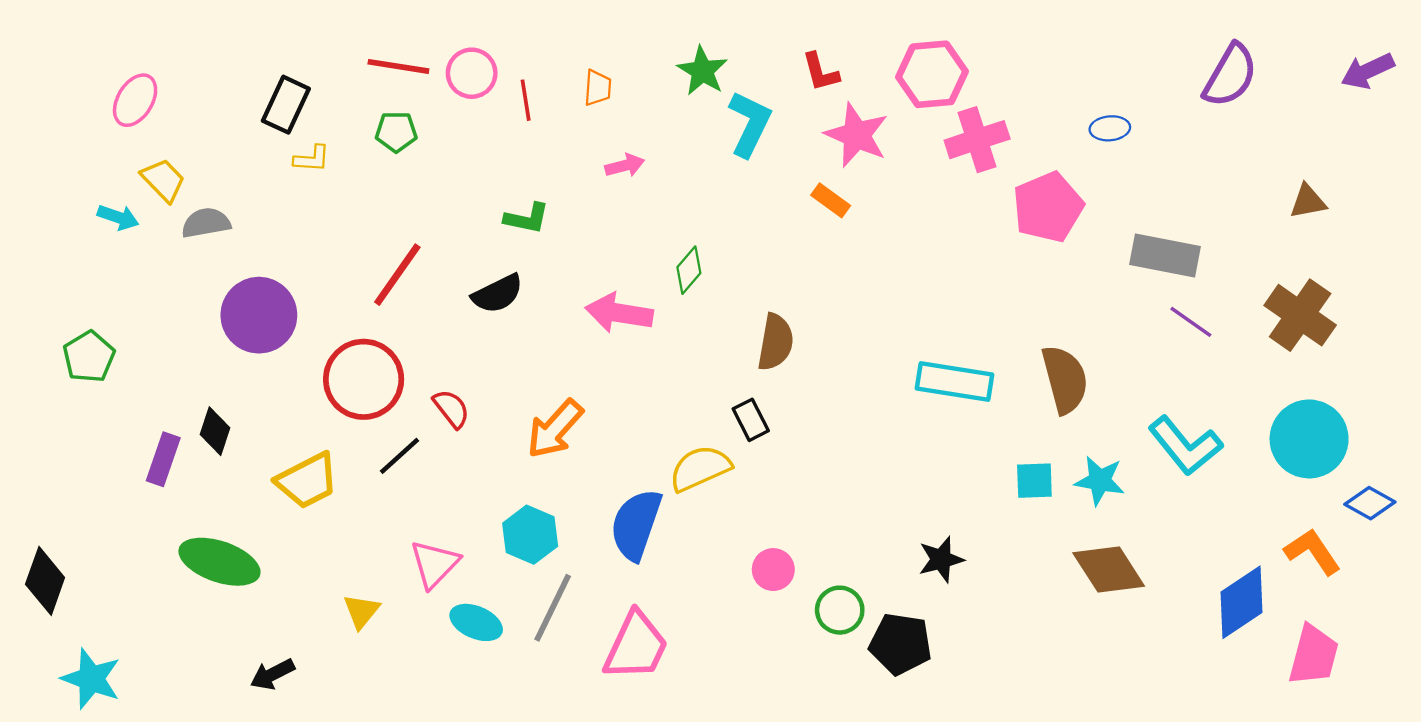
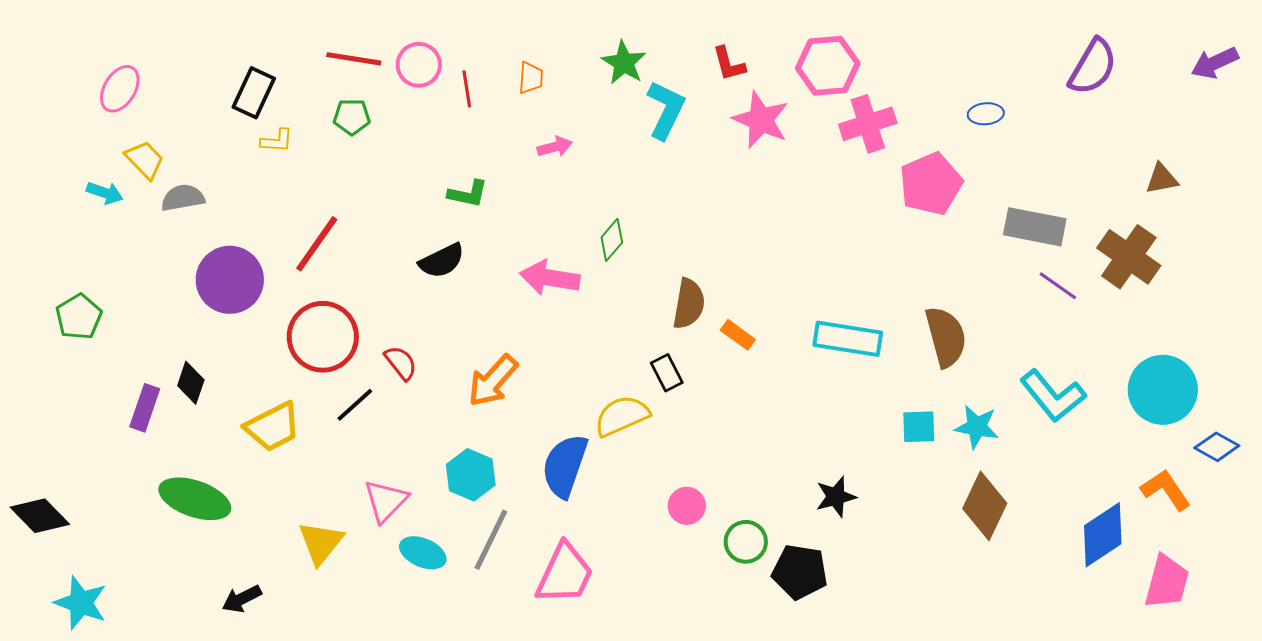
orange rectangle: (831, 200) -> (738, 335), moved
red line: (397, 275) -> (317, 244), moved
brown cross: (1300, 315) -> (1129, 257), moved
brown diamond: (1109, 570) -> (985, 506), turned 58
black diamond: (45, 581) -> (40, 516), turned -64
yellow triangle: (361, 611) -> (321, 543), size x1.4

